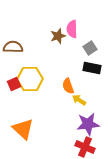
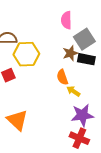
brown star: (58, 36) -> (70, 53), moved
gray square: (90, 48) -> (84, 39), size x1.5
yellow hexagon: (30, 79) -> (26, 54), moved

